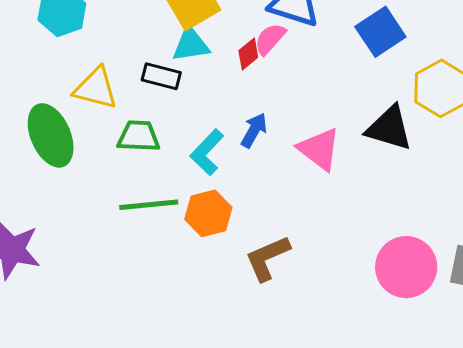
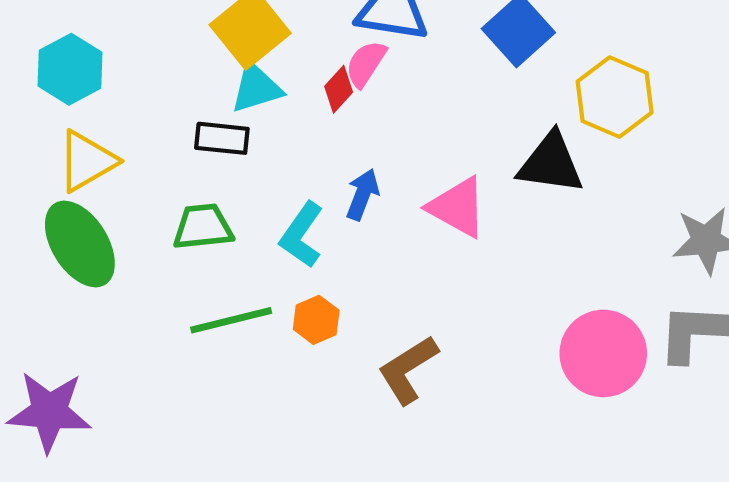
yellow triangle: (96, 88) -> (87, 161), moved, turned -36
orange hexagon: (208, 213) -> (316, 320), size x0.7

